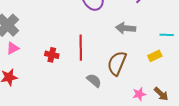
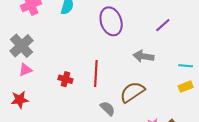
yellow rectangle: (155, 56) -> (186, 87), moved
brown semicircle: (117, 63) -> (132, 92), turned 30

